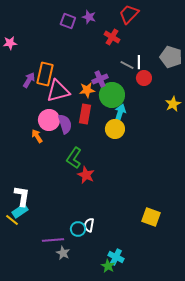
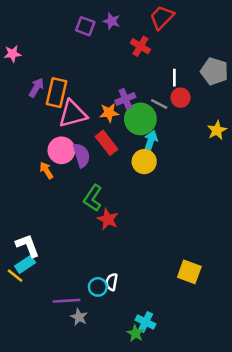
gray line: (127, 65) -> (159, 104), moved
purple arrow: (29, 80) -> (36, 88), moved
red rectangle: (85, 114) -> (107, 143), turned -48
white L-shape: (22, 196) -> (28, 246), turned -30

